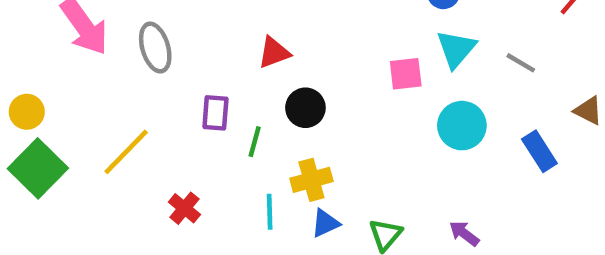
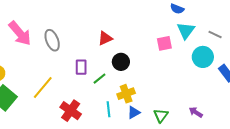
cyan circle: (462, 126) -> (203, 57), moved
green line: (255, 142) -> (100, 79), turned 40
red cross: (184, 208) -> (71, 111), size x1.5

